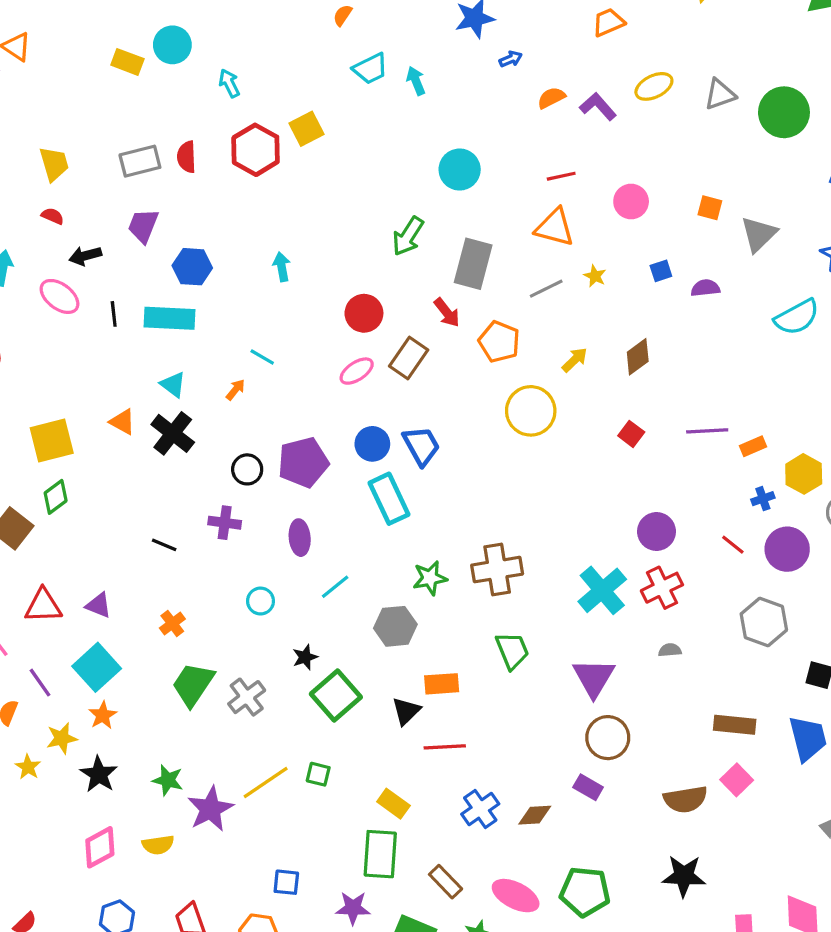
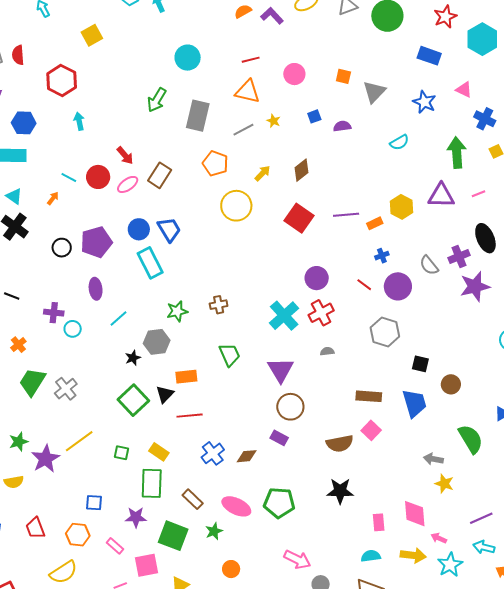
red hexagon: (256, 150) -> (62, 81), moved
red circle: (364, 313) -> (98, 177), moved
red arrow: (447, 313) -> (125, 156), moved
cyan semicircle: (797, 317) -> (399, 142), size x0.7
red square: (631, 434) -> (299, 218), size x1.8
yellow hexagon: (804, 474) -> (402, 207), moved
purple cross: (225, 523) -> (54, 313), moved
brown cross: (497, 570) -> (219, 305), size x0.6
black star: (305, 657) -> (133, 358), moved
green square: (336, 696) -> (133, 400), moved
green square: (318, 774) -> (122, 453), moved
green star: (168, 780) -> (19, 442), turned -30

